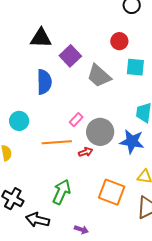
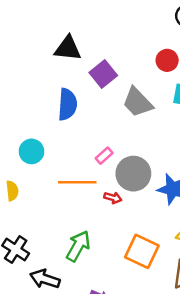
red arrow: (86, 152) -> (113, 198), turned 32

